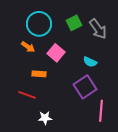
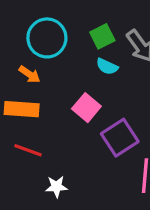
pink square: (56, 53) -> (86, 108), moved
cyan semicircle: (90, 62) -> (107, 66), moved
orange rectangle: (39, 74) -> (22, 109), moved, size x1.5

